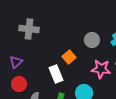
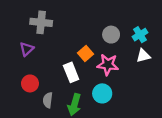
purple triangle: (16, 62) -> (27, 49), moved
pink star: (101, 69) -> (108, 65), moved

